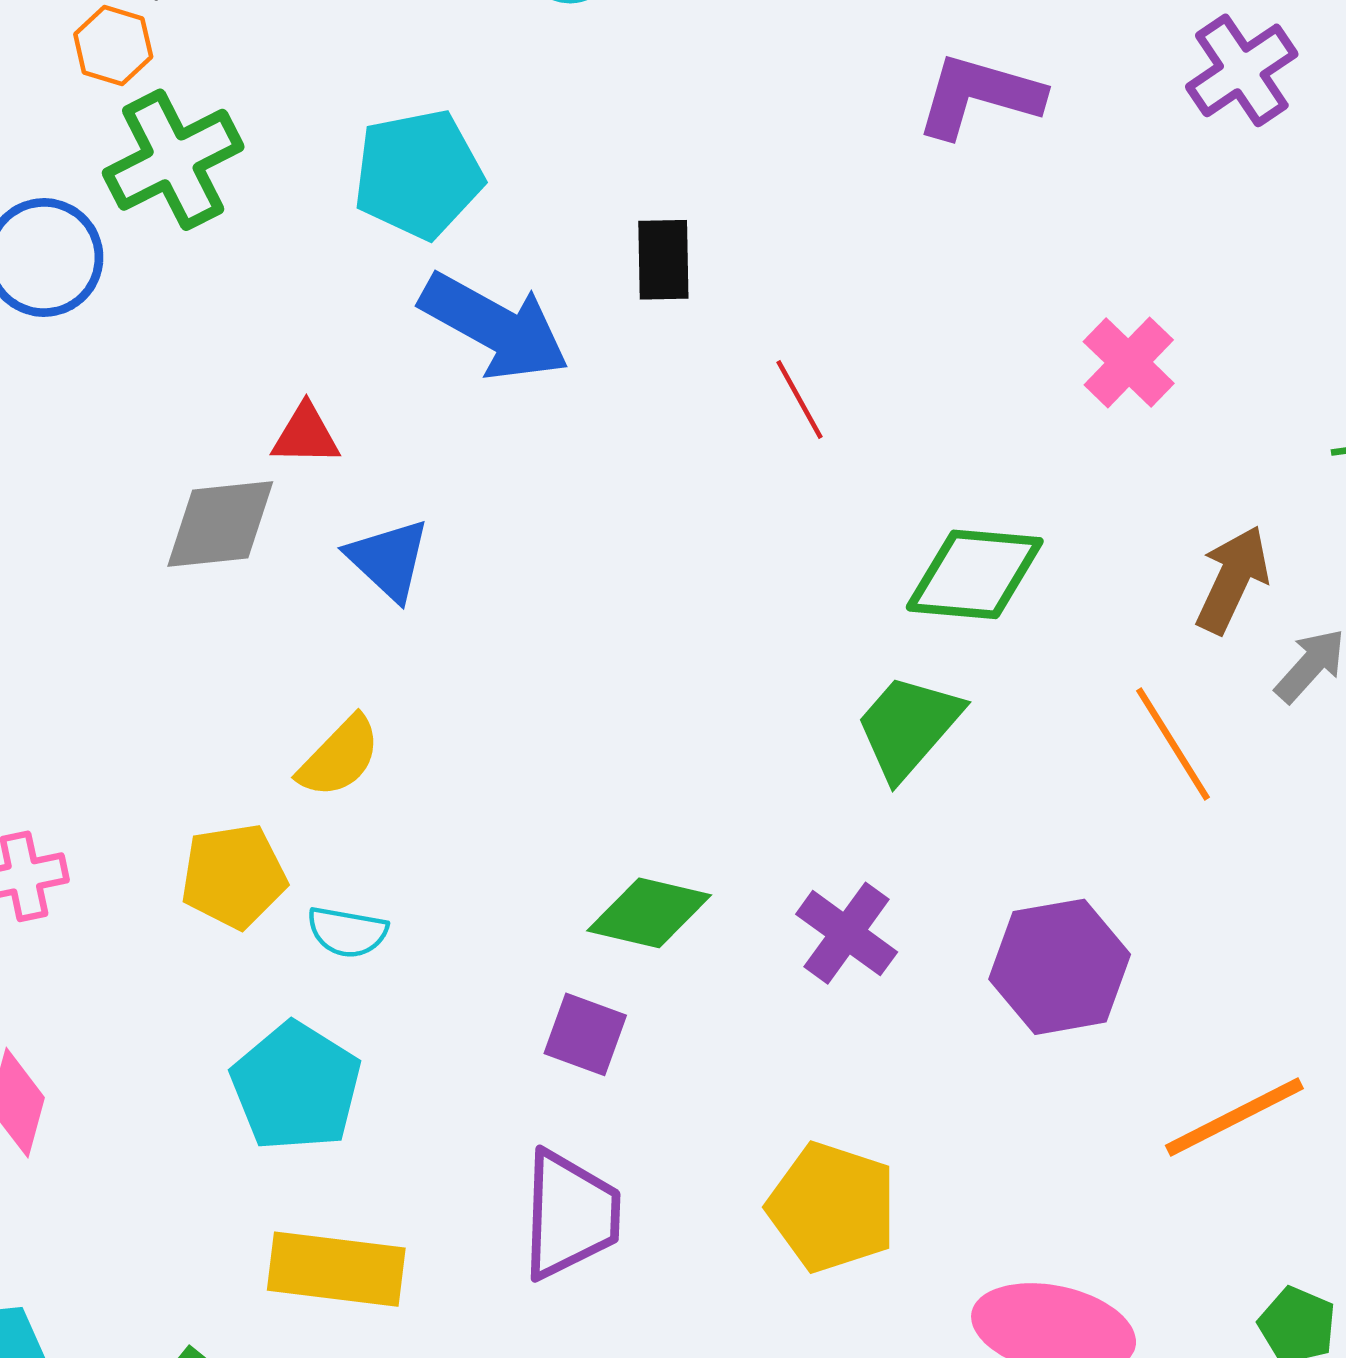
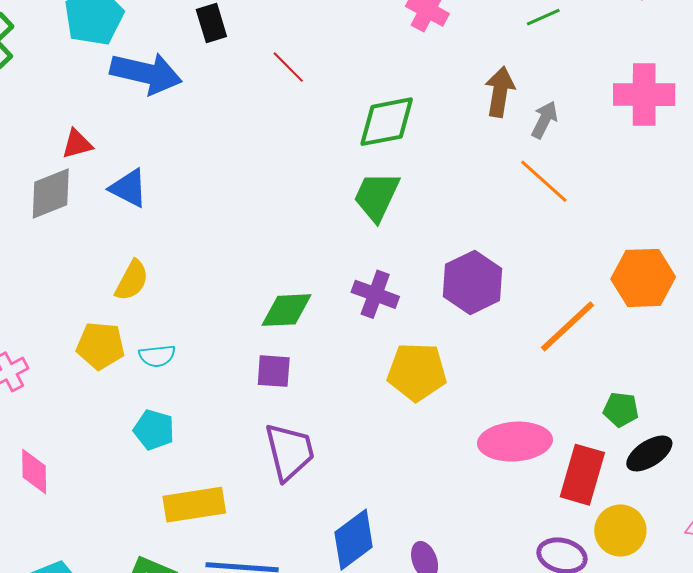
orange line: (1173, 744) -> (544, 181), moved
yellow pentagon: (234, 876) -> (100, 346), turned 30
cyan pentagon: (296, 1087) -> (154, 430), size x0.7
yellow pentagon: (832, 1207) -> (417, 372), moved

